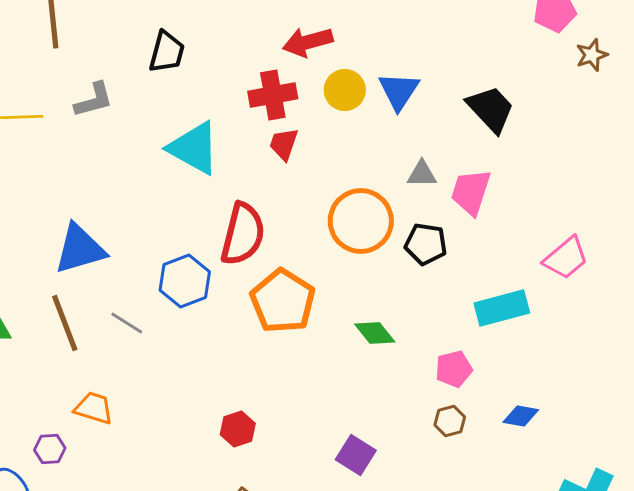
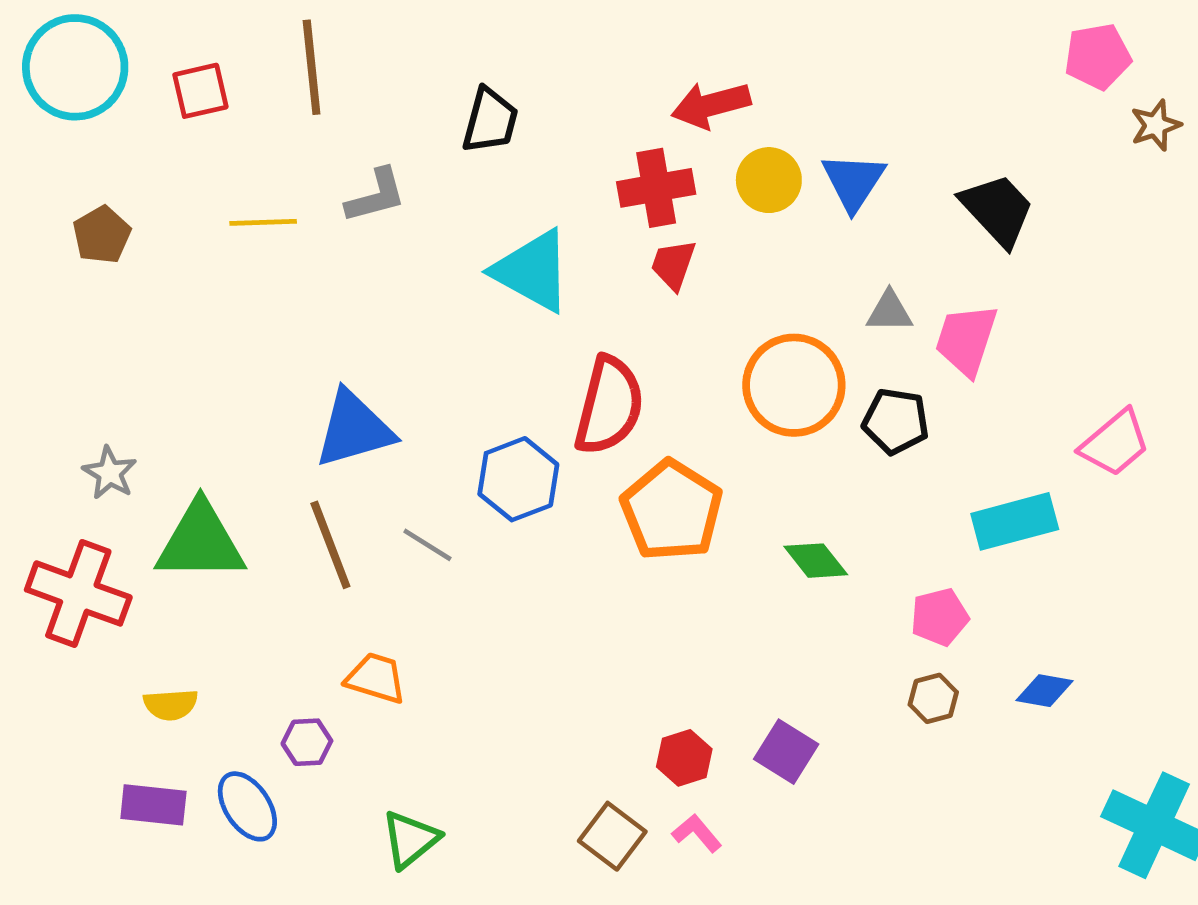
red hexagon: (238, 429) -> (684, 758), moved

